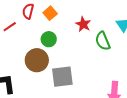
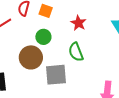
orange square: (50, 13) -> (46, 11), turned -32
green semicircle: (103, 41) -> (76, 52), moved

